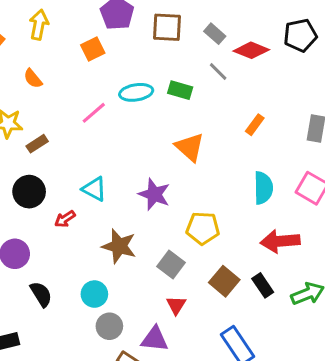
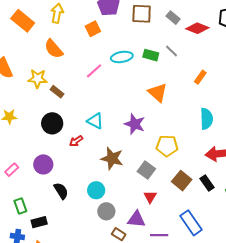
gray line: (218, 72) -> (171, 51), moved
orange semicircle: (33, 79) -> (54, 49), size x1.5
brown rectangle: (37, 144) -> (57, 92), turned 72

